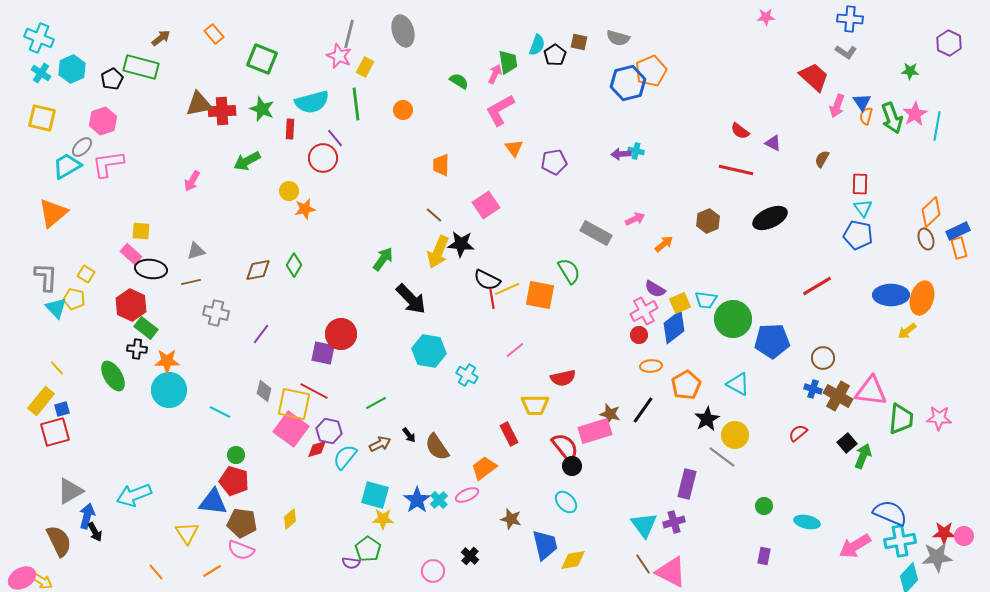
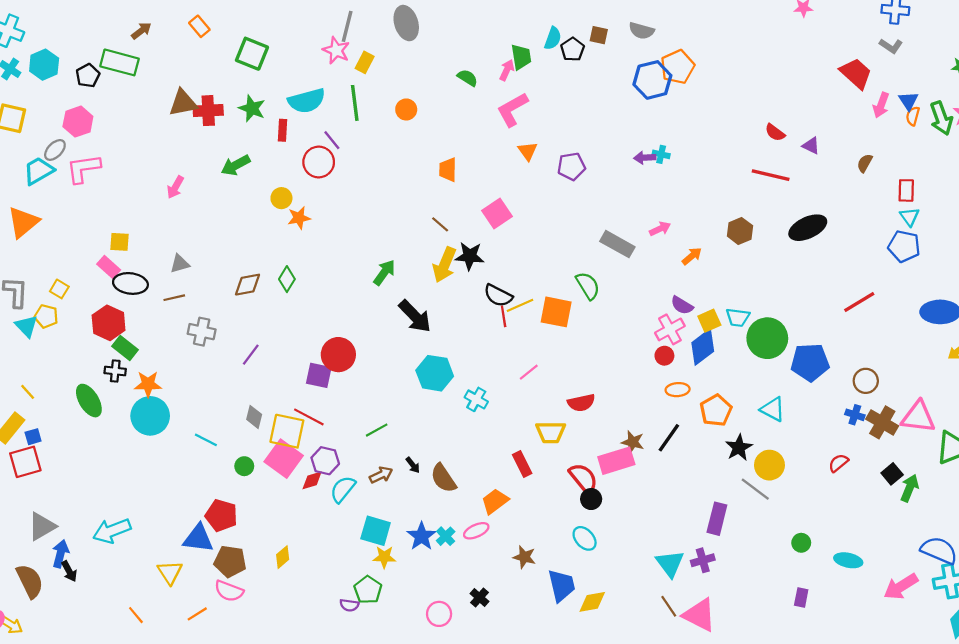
green circle: (236, 455) -> (244, 466), moved

